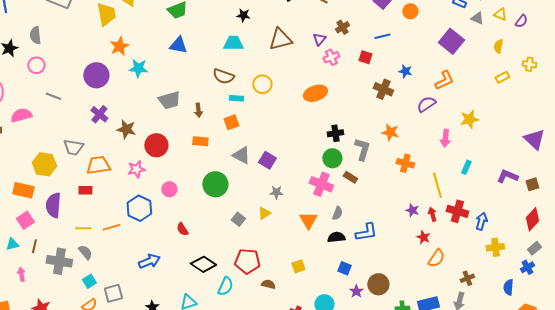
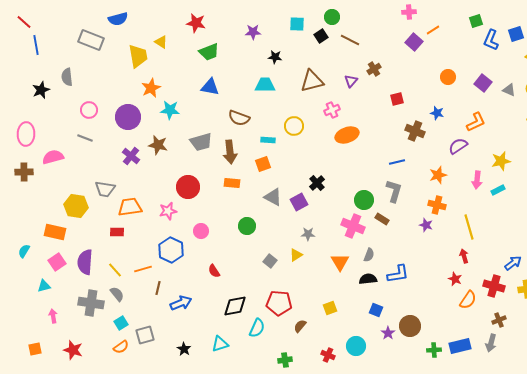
orange circle: (410, 11) -> (448, 77), moved
gray triangle: (477, 18) -> (509, 90), moved
blue line: (382, 36) -> (397, 162), moved
purple square: (451, 41) -> (483, 83), size x0.7
pink cross: (331, 57) -> (332, 110), moved
red square: (365, 57) -> (397, 99), turned -32
pink circle: (36, 65) -> (89, 110), moved
brown semicircle: (223, 76) -> (239, 118), moved
brown arrow: (198, 110) -> (230, 152), size x1.6
brown star: (126, 129) -> (158, 145), moved
orange star: (390, 132) -> (438, 175), moved, turned -30
black cross: (335, 133) -> (317, 183), moved, turned -35
purple square: (267, 160) -> (299, 202), turned 30
cyan rectangle: (466, 167) -> (498, 190), moved, turned 40
green circle: (215, 184) -> (247, 226), size x0.7
purple semicircle: (53, 205) -> (85, 262), moved
purple star: (412, 210) -> (426, 225), moved
red cross: (457, 211) -> (494, 286), moved
blue arrow: (481, 221) -> (513, 263), turned 36
yellow line: (83, 228) -> (115, 270), turned 49
brown line: (34, 246) -> (158, 288), moved
black diamond: (203, 264) -> (235, 306), turned -45
brown semicircle: (268, 284) -> (300, 326), turned -64

